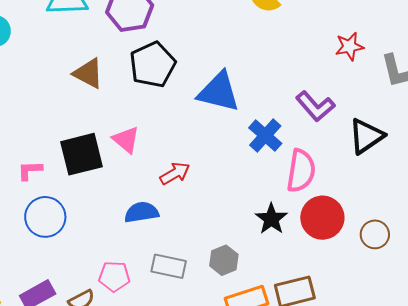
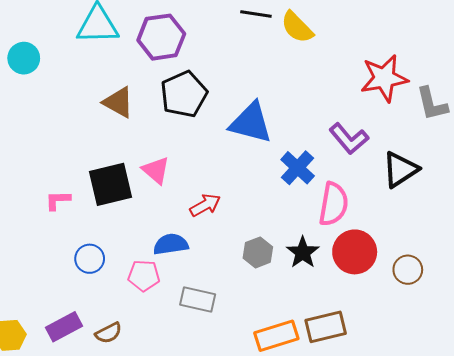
red star: (349, 46) -> (384, 78), size x1.6
blue circle: (45, 217) -> (90, 259), moved, size x0.7
gray hexagon: (224, 260) -> (258, 252), moved
pink pentagon: (114, 276) -> (144, 276), moved

